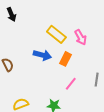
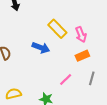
orange rectangle: (66, 59) -> (82, 56), moved, turned 32

